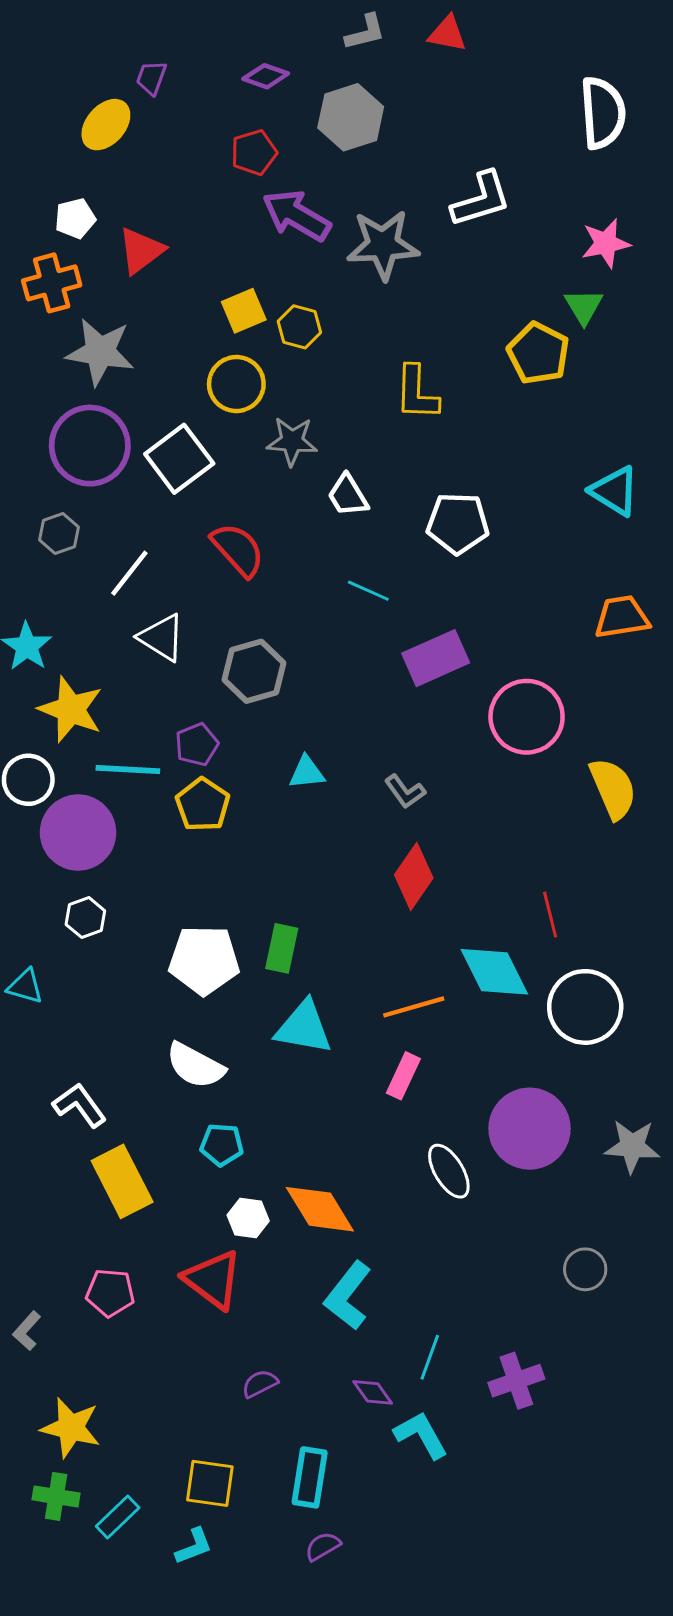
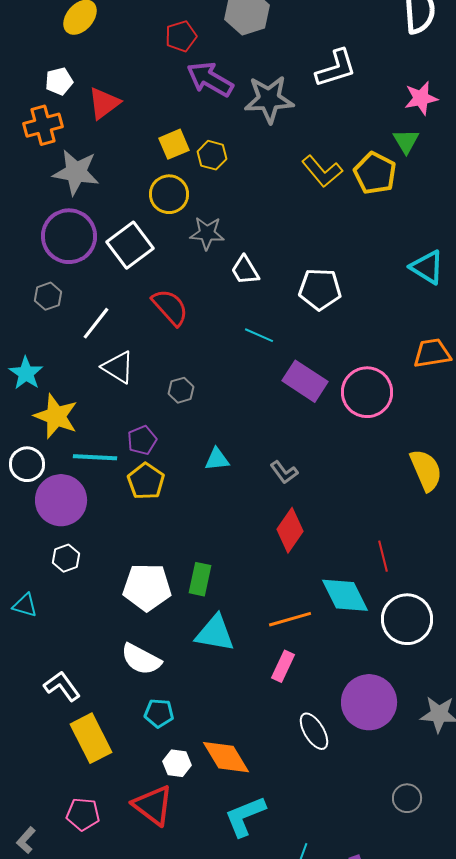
yellow L-shape: (417, 393) -> (322, 171), moved, turned -42
purple rectangle: (436, 658) -> (305, 381), turned 57
gray hexagon: (254, 671) -> (181, 390), size x0.6
pink circle: (527, 717) -> (367, 392), moved
cyan L-shape: (348, 1296) -> (245, 816), turned 30

